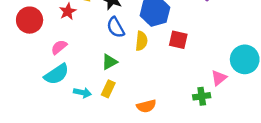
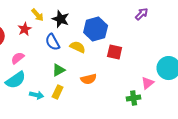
blue semicircle: (116, 27) -> (53, 42), moved
yellow semicircle: (141, 41) -> (78, 47), moved, turned -70
orange semicircle: (146, 106) -> (89, 79), moved

